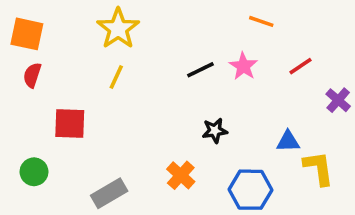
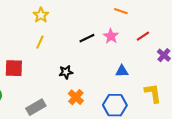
yellow star: (118, 29) -> (41, 15), size x0.7
black star: (215, 131) -> (66, 72), moved
blue triangle: (288, 141) -> (122, 71), moved

